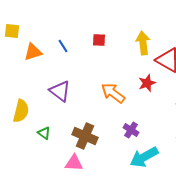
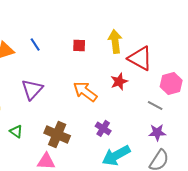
red square: (99, 40) -> (79, 45), moved
purple triangle: (60, 91) -> (32, 89), turned 35

